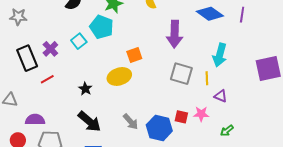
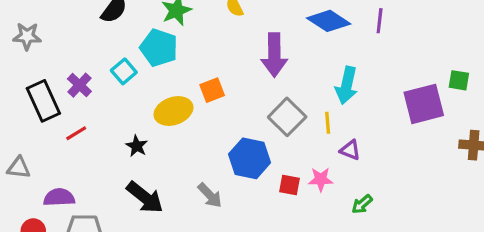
gray square: (181, 74) -> (287, 117), turned 30
yellow ellipse: (119, 76) -> (173, 111), moved
blue hexagon: (159, 128) -> (250, 158), moved

